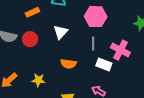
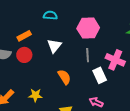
orange rectangle: (32, 12) -> (24, 36), moved
orange semicircle: (69, 64) -> (64, 77), turned -126
white rectangle: (104, 65) -> (100, 75), turned 49

